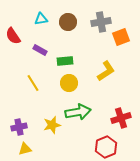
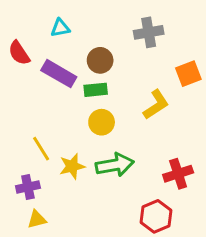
brown circle: (68, 22) -> (100, 60), moved
orange square: (121, 37) -> (188, 74), moved
purple rectangle: (40, 50) -> (59, 74), size x1.6
yellow line: (33, 83) -> (41, 149), moved
yellow star: (52, 125) -> (72, 166), moved

